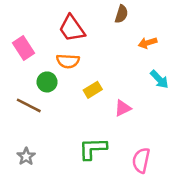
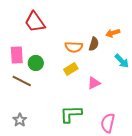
brown semicircle: (121, 14) -> (94, 44), moved
red trapezoid: (72, 28) -> (35, 22), moved
pink rectangle: (24, 48) -> (17, 55), moved, turned 30
orange semicircle: (68, 61) -> (74, 47), moved

